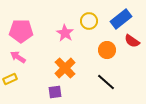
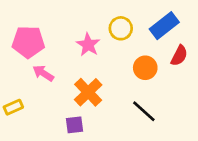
red semicircle: (132, 41) -> (179, 56), turned -98
pink arrow: (18, 57) -> (43, 73), moved

